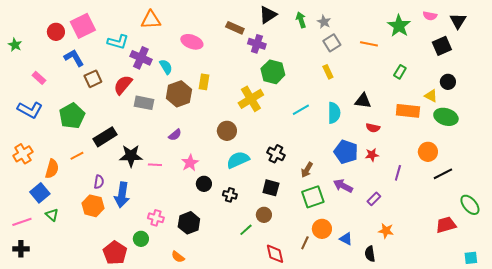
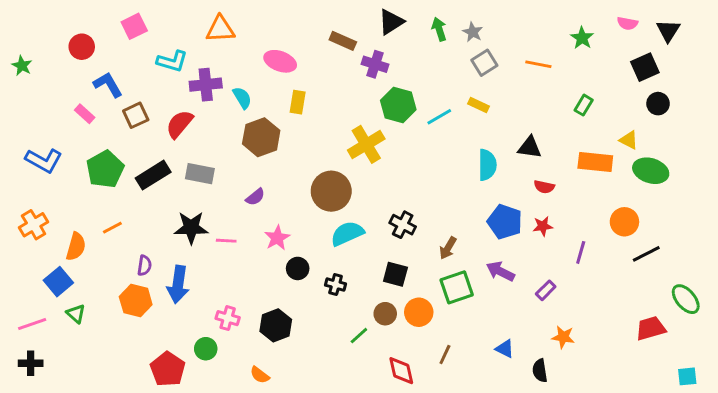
pink square: (83, 26) -> (134, 26), moved, size x0.7
green star: (399, 26) -> (582, 38), size x0.7
purple cross: (141, 58) -> (206, 85), turned -30
yellow rectangle: (328, 72) -> (479, 105), turned -40
pink rectangle: (39, 78) -> (85, 114), moved
yellow rectangle: (204, 82) -> (298, 102), moved
black circle: (448, 82) -> (658, 104), moved
gray rectangle: (144, 103) -> (200, 174), moved
cyan line: (301, 110) -> (439, 117), moved
brown circle: (227, 131) -> (331, 191), size x1.4
black rectangle: (105, 137) -> (153, 175), moved
orange circle: (322, 229) -> (419, 312), moved

